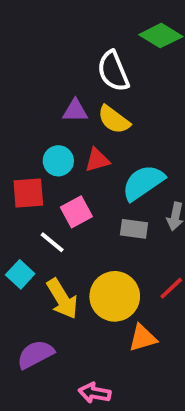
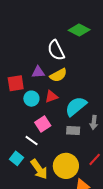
yellow semicircle: (114, 120) -> (58, 75), turned -60
red square: (28, 193) -> (16, 83), moved

